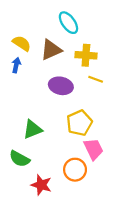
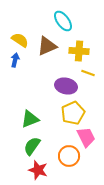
purple ellipse: (61, 86) -> (66, 86), moved
green semicircle: (19, 159) -> (32, 146), moved, turned 96

